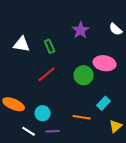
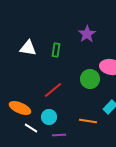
green rectangle: (50, 46) -> (56, 50), turned 32
red line: (47, 74) -> (53, 90), moved
white line: (29, 131) -> (31, 128), moved

